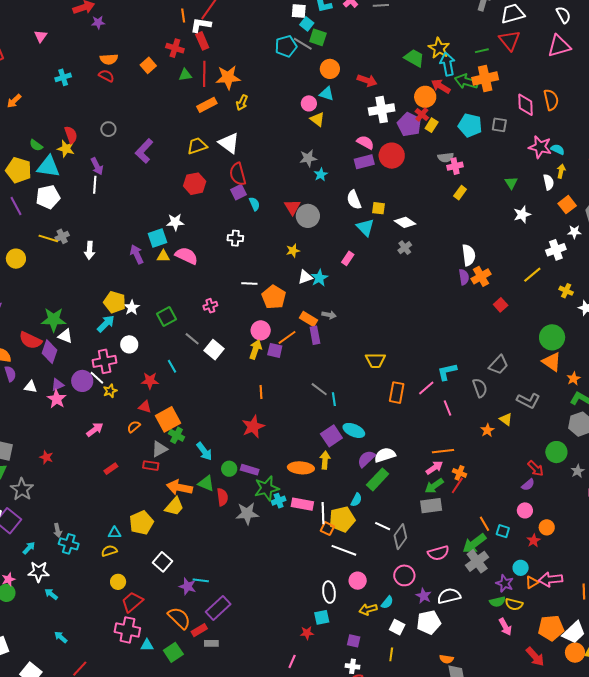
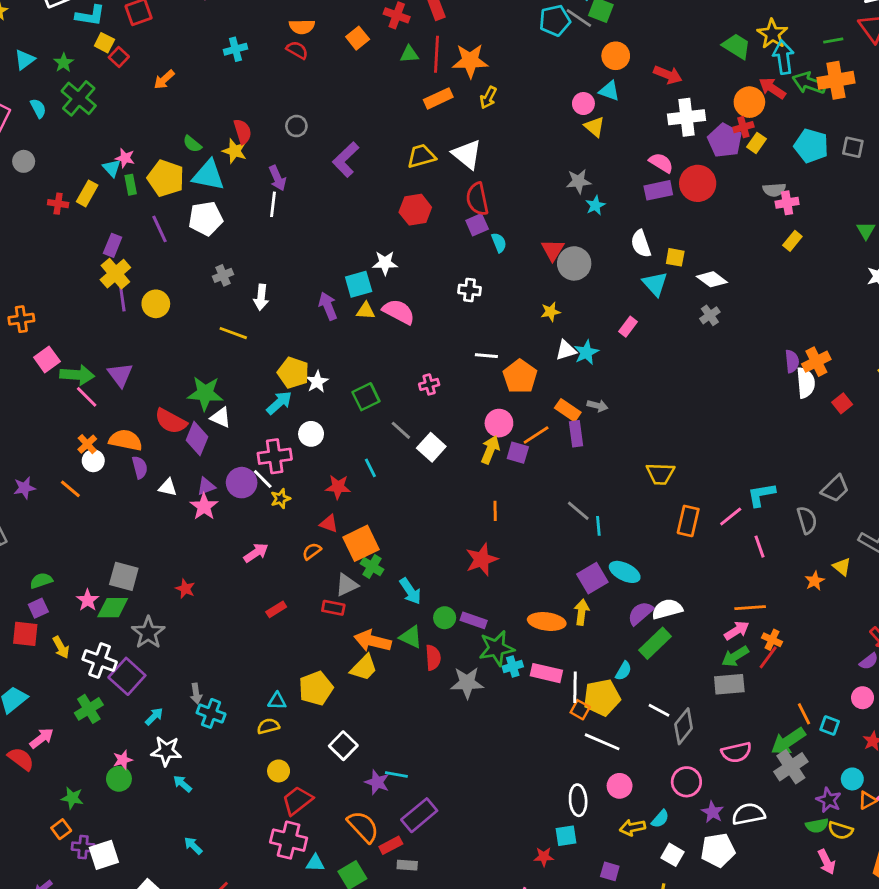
red cross: (422, 115) -> (743, 127), turned 32
yellow line: (48, 238) -> (233, 333), moved
white semicircle: (469, 255) -> (806, 383), moved

